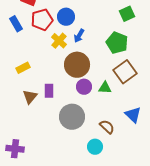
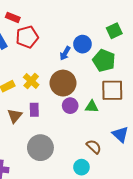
blue circle: (66, 17) -> (82, 44), moved
yellow cross: (59, 41) -> (31, 81), moved
brown square: (125, 72) -> (112, 90), turned 35
gray circle: (72, 117) -> (40, 148), moved

